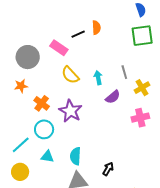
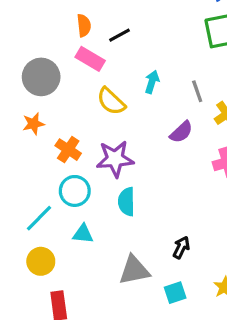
orange semicircle: (96, 28) -> (84, 25), moved
cyan arrow: (98, 78) -> (152, 82), moved, turned 32
purple star: (70, 111) -> (115, 159), turned -30
cyan semicircle: (75, 156) -> (126, 202), moved

